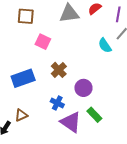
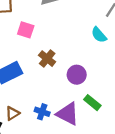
cyan semicircle: (105, 45) -> (99, 35), moved
blue cross: (57, 103) -> (42, 112), moved

